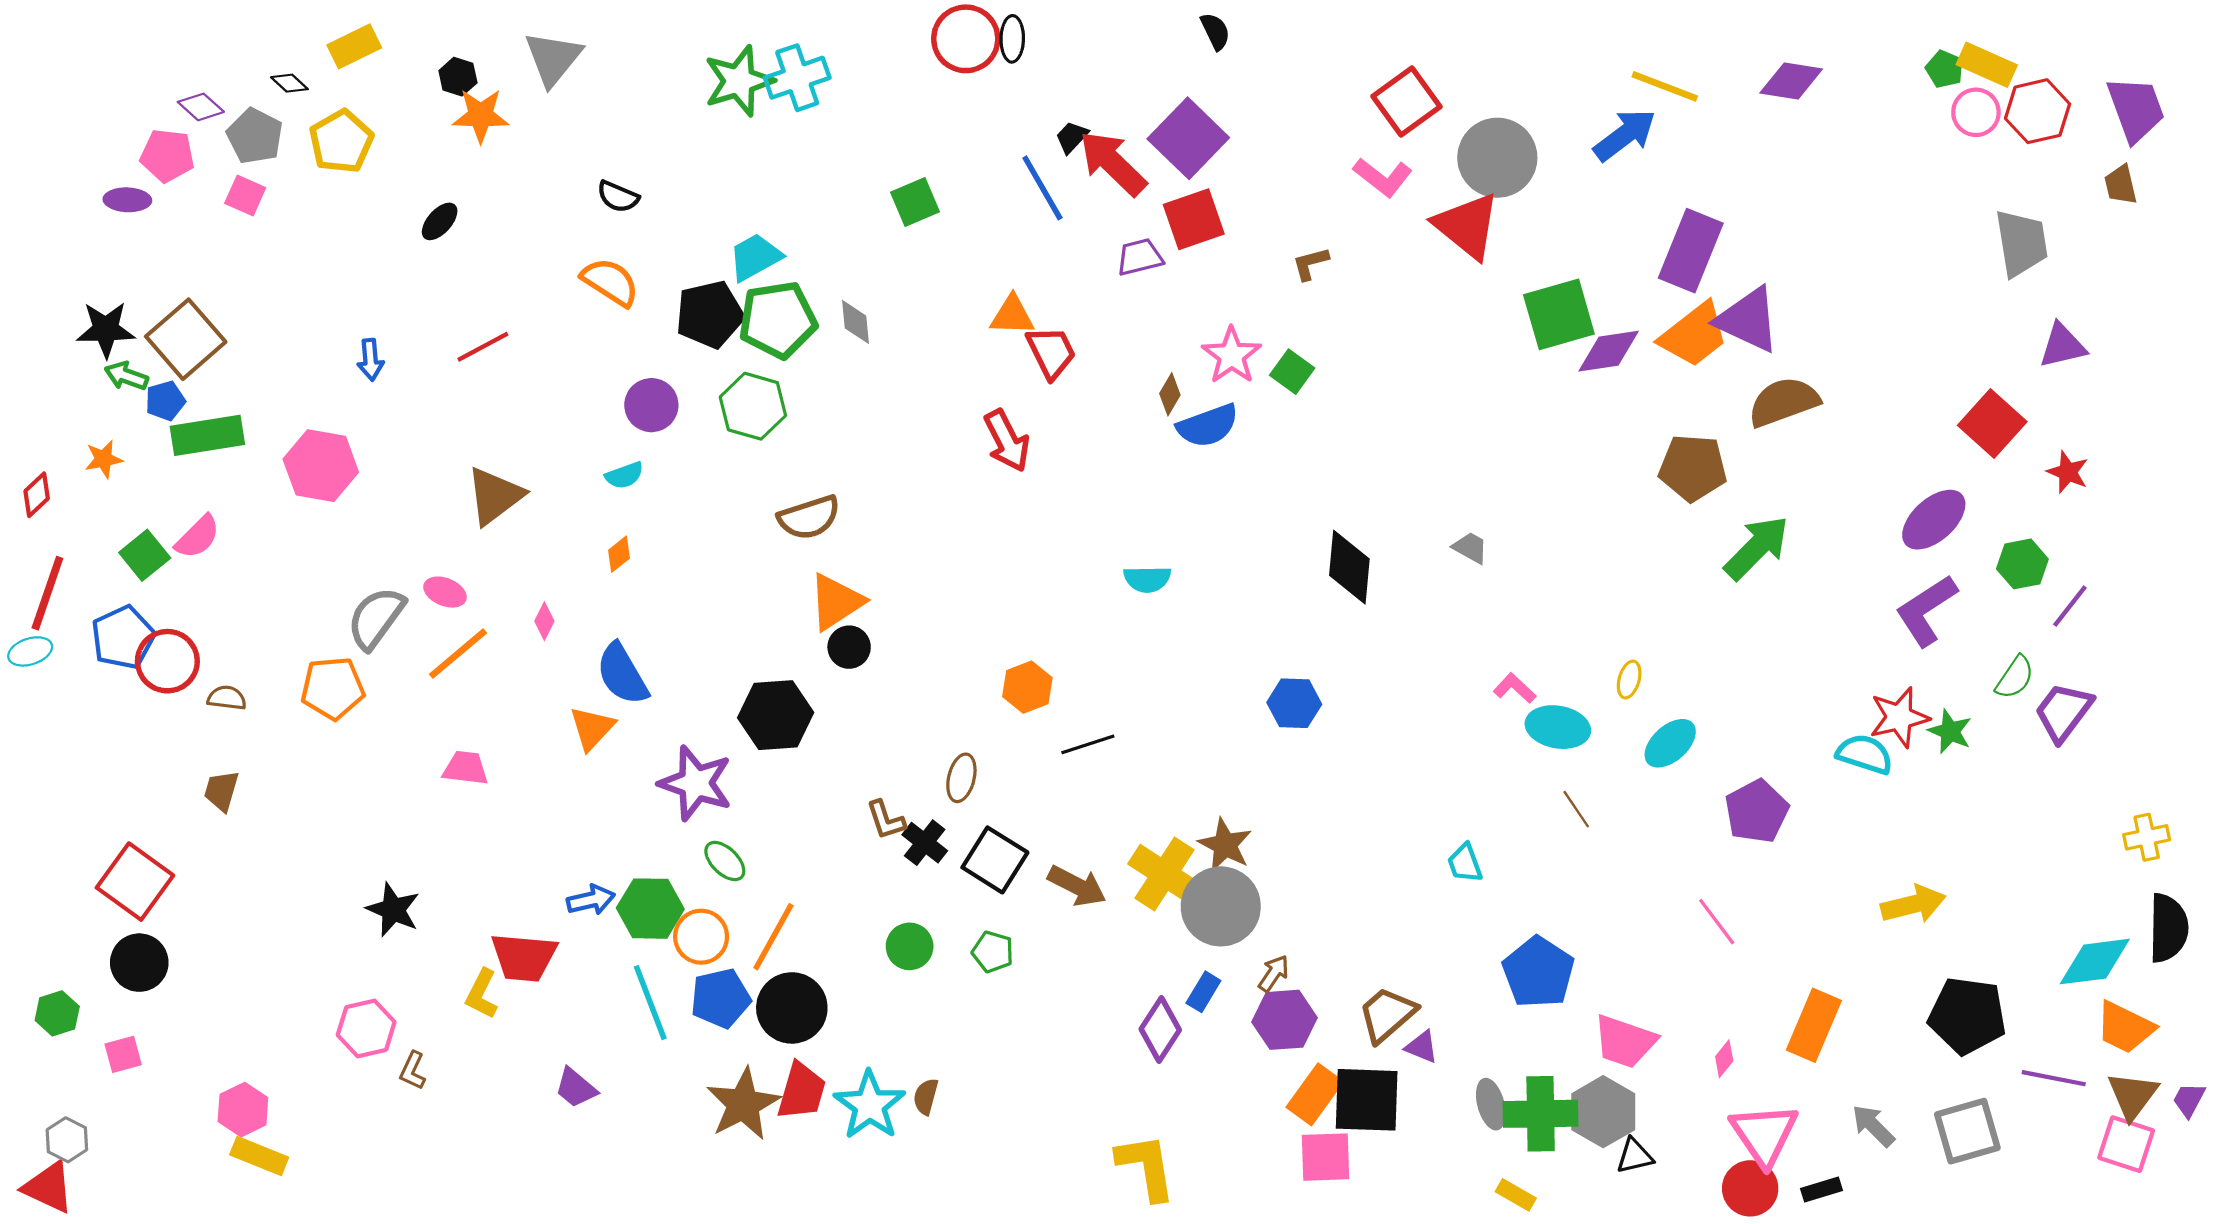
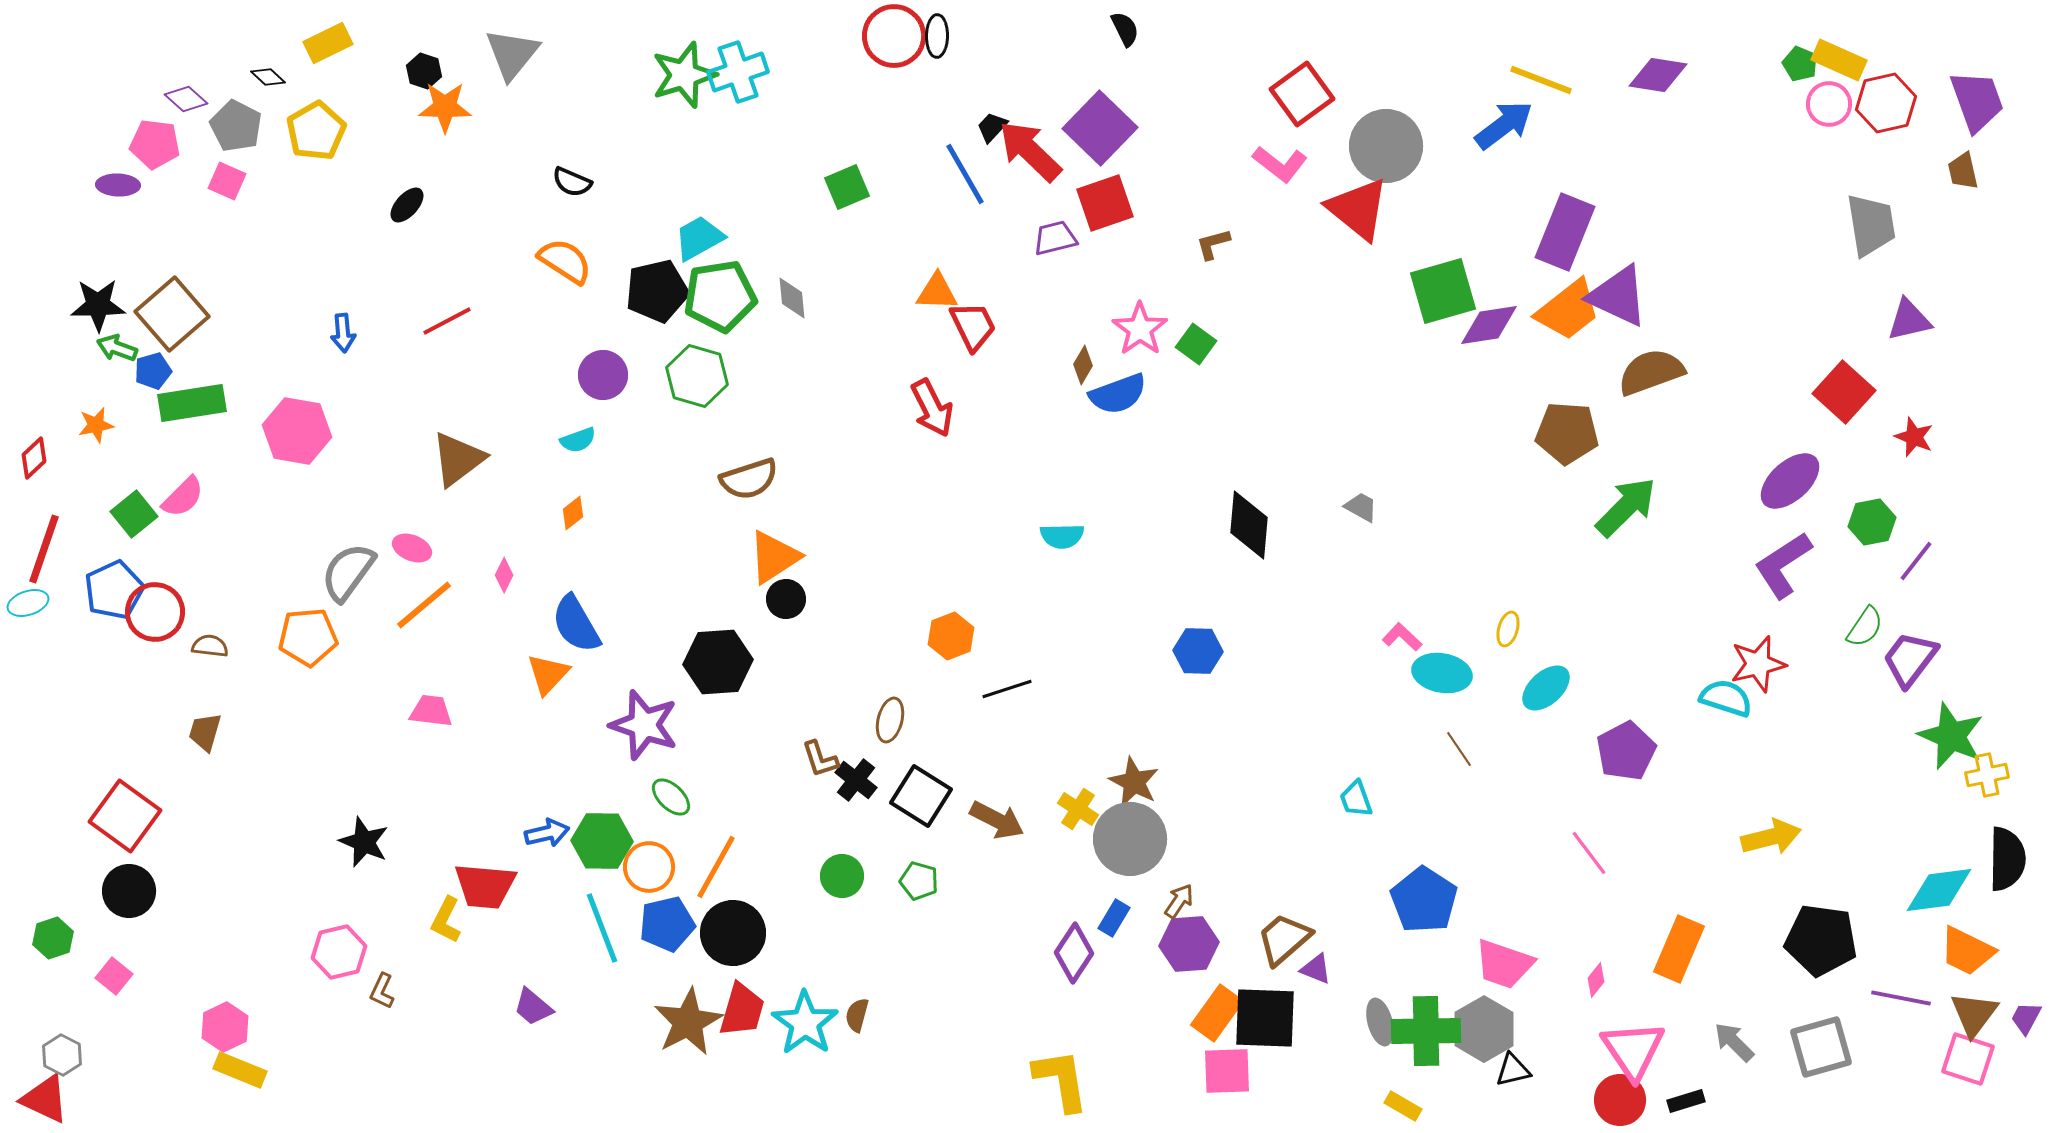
green star: (1950, 731) -> (1951, 736), moved, size x1.6
yellow cross: (1165, 874) -> (1078, 809), size x0.6
pink square: (123, 1054) -> (114, 976), turned -36

